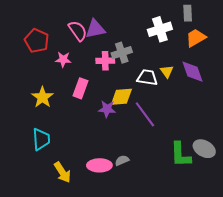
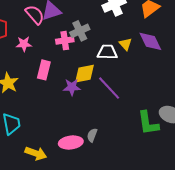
gray semicircle: (122, 160) -> (92, 135), turned -40
yellow arrow: (62, 172) -> (36, 153), turned -30

